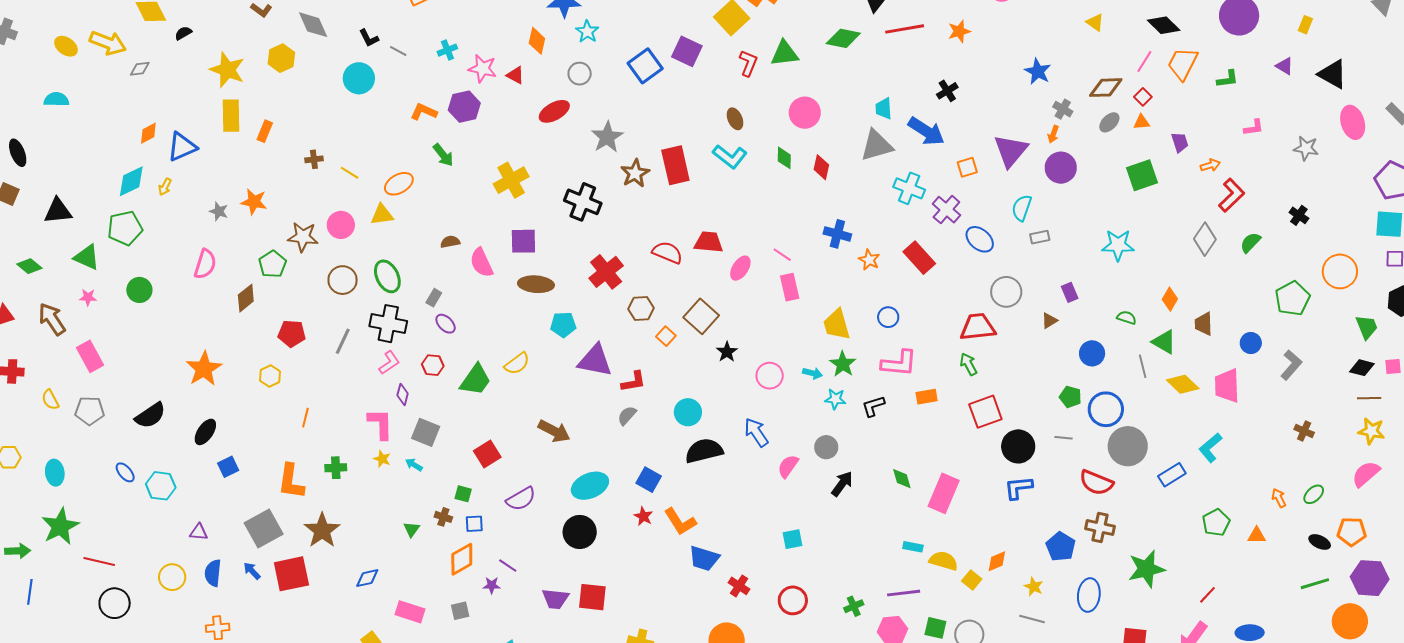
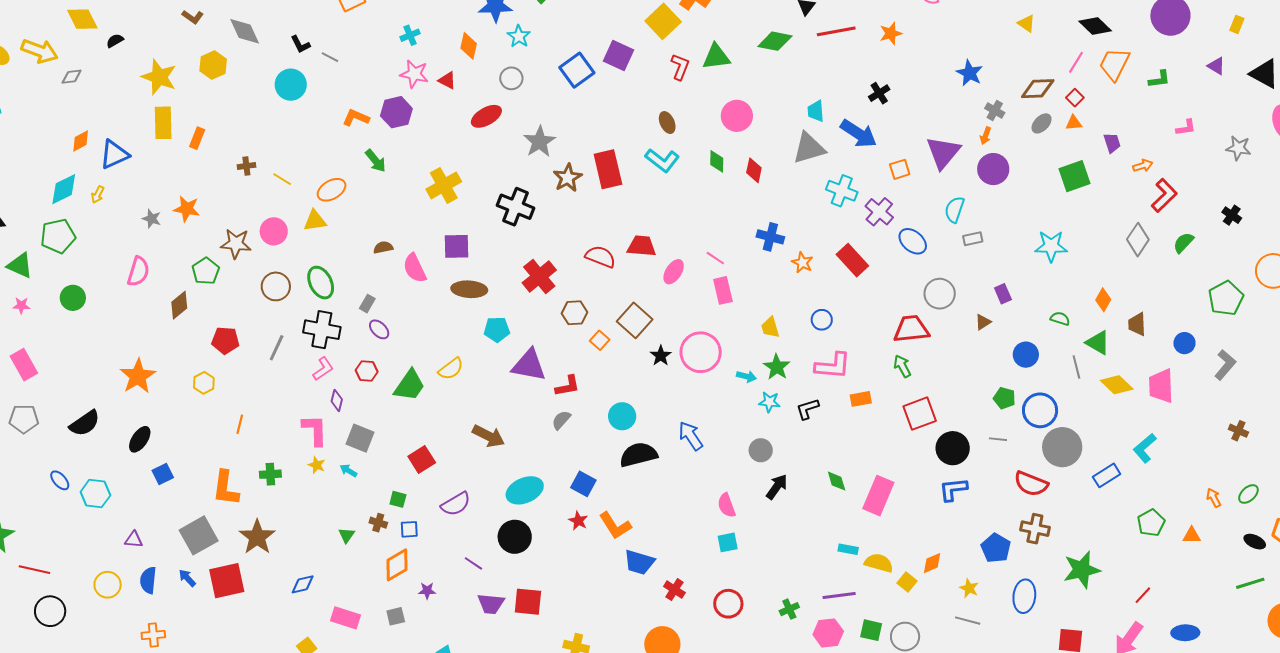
cyan cross: (447, 50) -> (410, 35), moved
yellow trapezoid: (837, 324) -> (770, 327), size x0.7
pink circle: (770, 376) -> (701, 352), moved, size x1.5
pink semicircle: (788, 466) -> (727, 505), moved, turned -55
purple line: (508, 566) -> (473, 563), moved

